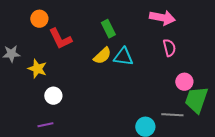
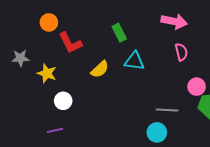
yellow semicircle: (102, 56) -> (100, 69), moved
gray line: (172, 115) -> (167, 110), moved

